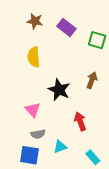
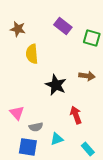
brown star: (35, 21) -> (18, 29), moved
brown arrow: (92, 80) -> (87, 76), turned 77
pink triangle: (33, 110) -> (17, 113), moved

